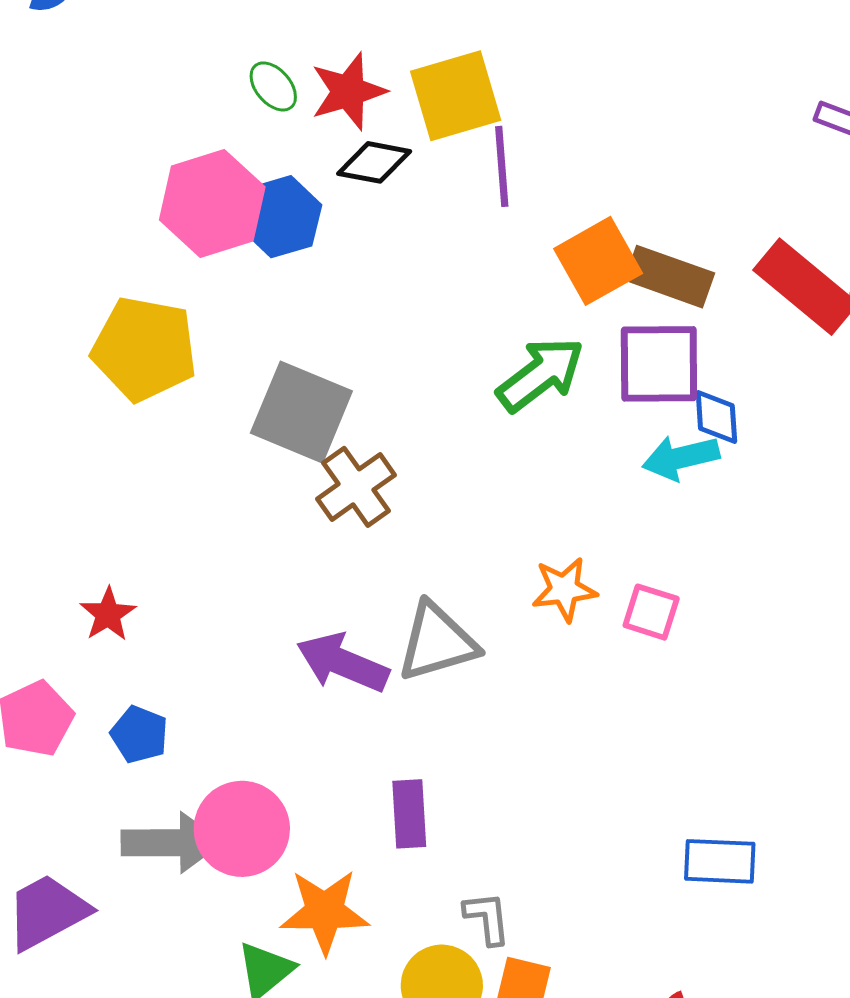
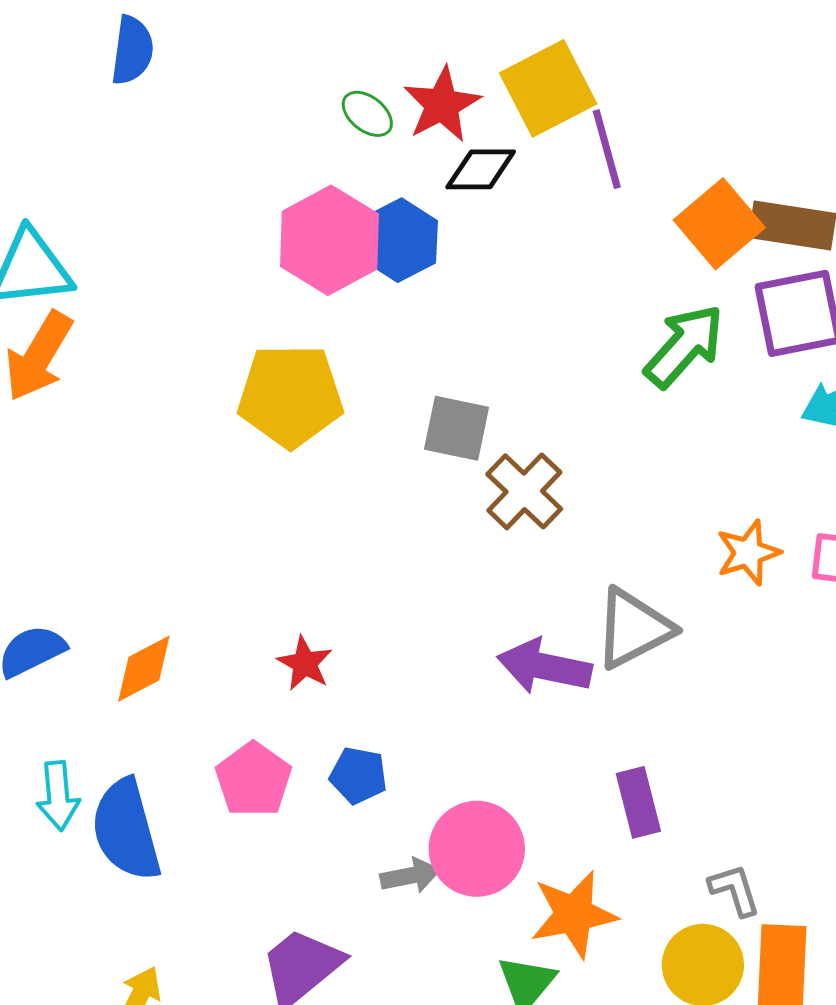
gray square: (301, 412) -> (457, 428), size x0.7
gray arrow: (171, 843) -> (410, 876), size x0.6

